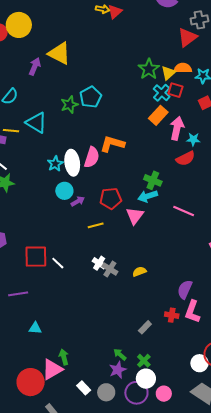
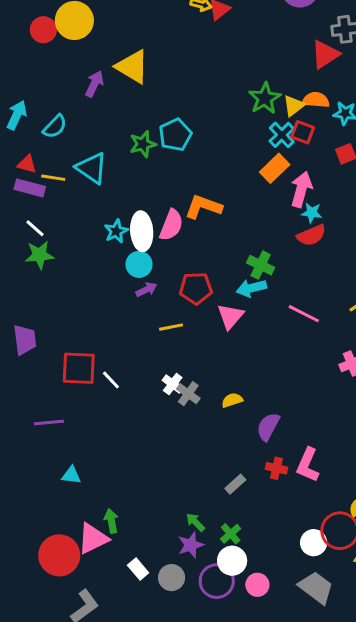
cyan star: (193, 139) -> (312, 213), moved
cyan circle: (64, 191) -> (139, 264), moved
purple semicircle: (185, 289) -> (268, 427), moved

